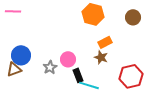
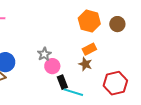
orange hexagon: (93, 14) -> (89, 21), moved
gray star: (50, 67) -> (44, 54), moved

